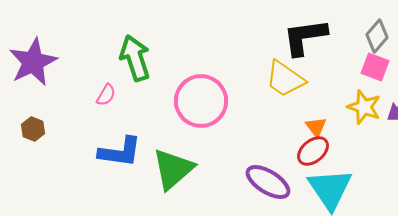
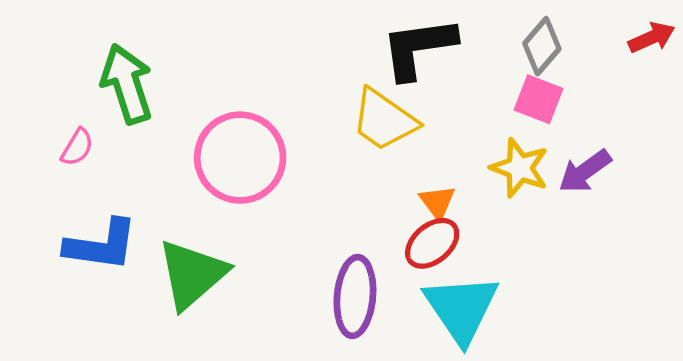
purple ellipse: (268, 182) -> (355, 296), turned 63

